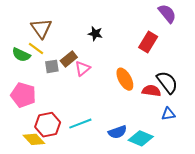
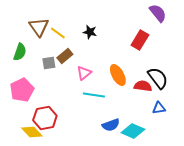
yellow line: (36, 48) -> (58, 33), moved
green semicircle: (21, 55) -> (20, 52), turned -96
pink triangle: (83, 69) -> (84, 73), moved
pink pentagon: (23, 95) -> (22, 90), turned 30
cyan line: (80, 124) -> (94, 95), moved, turned 30

